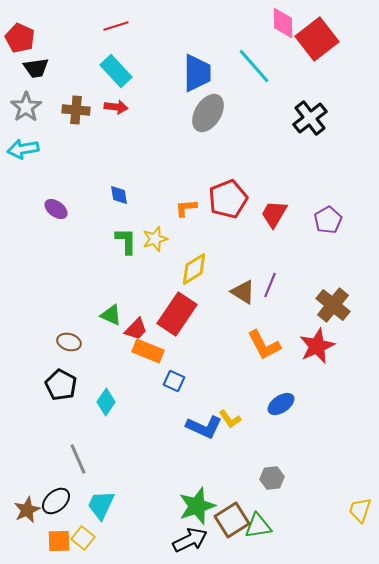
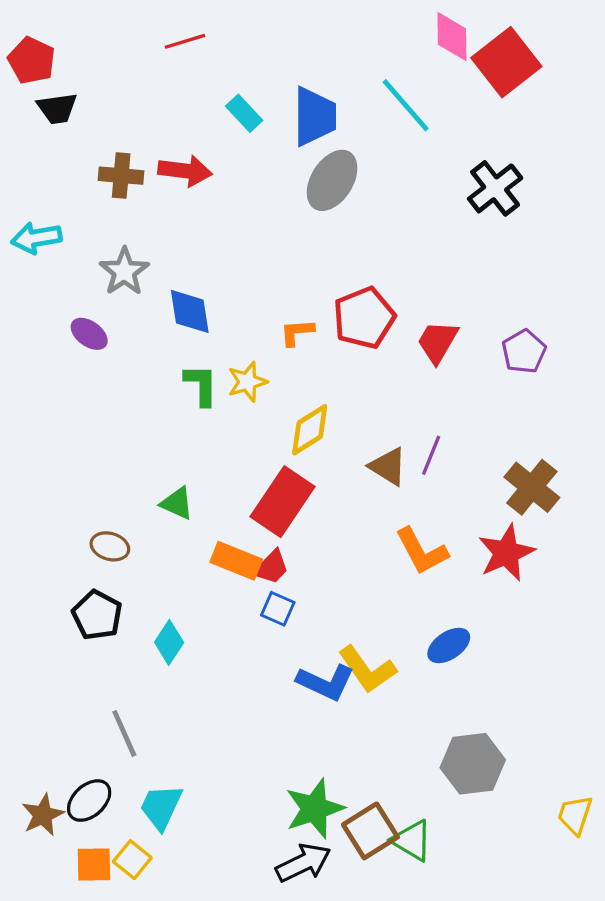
cyan rectangle: (116, 71) -> (244, 113), moved, size x0.7
gray star: (26, 107) -> (124, 271), moved
red arrow: (116, 107) -> (185, 171), size x1.4
blue diamond: (119, 195) -> (190, 311), size x1.5
red trapezoid: (136, 329) -> (271, 567), moved
yellow L-shape: (230, 419) -> (367, 669), size x1.6
gray hexagon: (272, 478) -> (473, 764), moved, size x1.6
green triangle: (258, 526) -> (412, 840), turned 40

